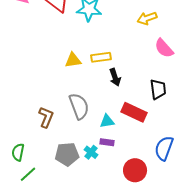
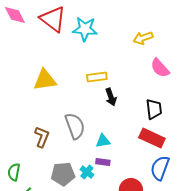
yellow triangle: (73, 60) -> (45, 80), moved, size x1.4
red rectangle: (134, 112) -> (152, 138), moved

